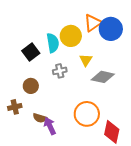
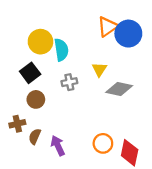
yellow circle: (71, 36) -> (40, 42), moved
black square: (31, 52) -> (30, 73), moved
orange circle: (87, 114) -> (103, 143), moved, size x0.7
brown semicircle: (40, 118) -> (35, 136), moved, turned 96

